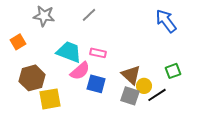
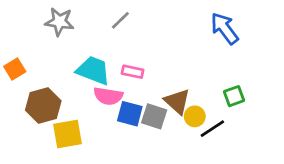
orange square: (18, 42) -> (15, 69), moved
pink semicircle: (80, 71) -> (108, 96), turned 50
gray square: (130, 96) -> (154, 116), moved

